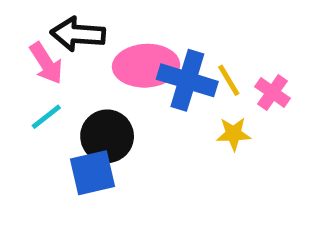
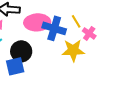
yellow line: (229, 80) -> (76, 21), moved
yellow star: (234, 134) -> (73, 50), size x1.6

